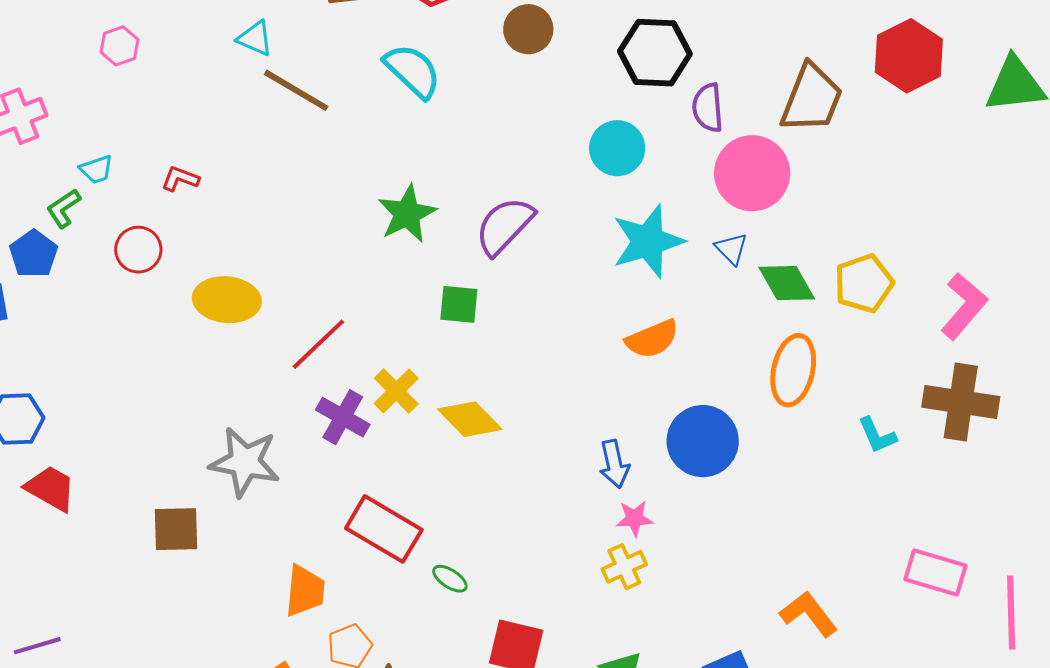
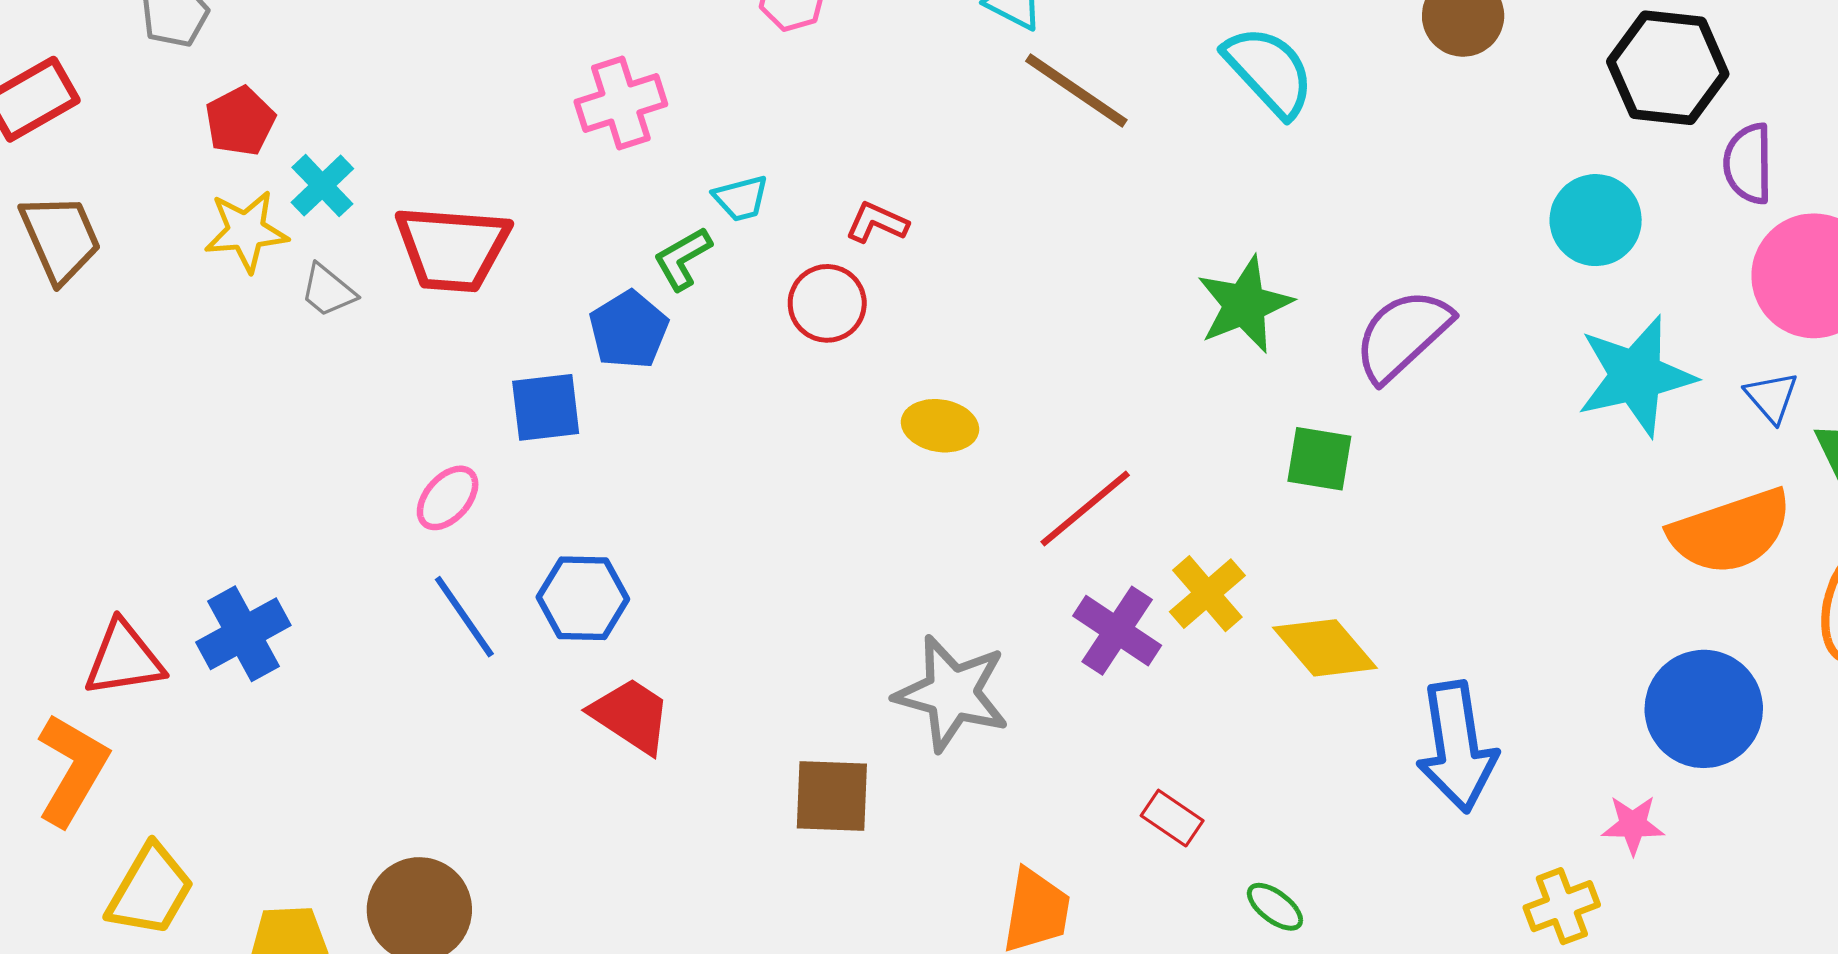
red circle: (138, 250) -> (827, 303), moved
yellow ellipse: (227, 300) -> (940, 426), size x0.7
orange semicircle: (652, 339) -> (1731, 531), moved, size x1.4
blue arrow: (614, 464) -> (1457, 747), moved, size x1.6
pink star: (634, 518) -> (1633, 825), moved
red rectangle: (384, 529) -> (1172, 818), size x0.5

